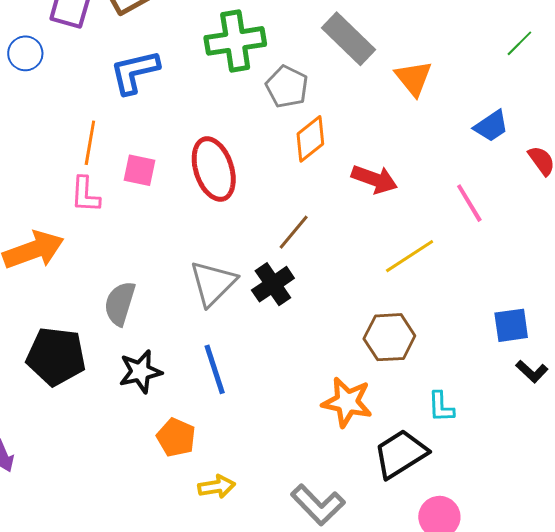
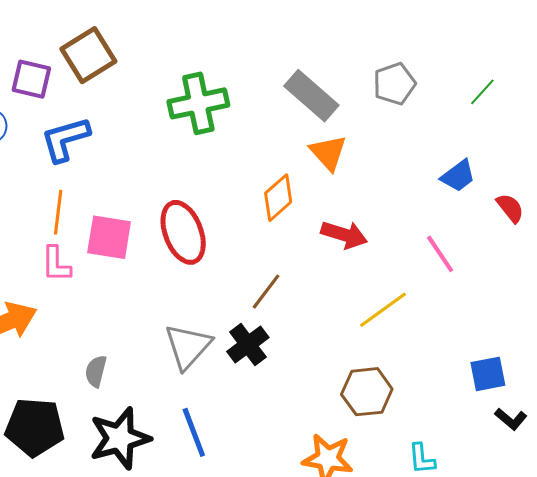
blue L-shape: (135, 72) -> (65, 139), moved
orange triangle: (414, 78) -> (328, 153), moved
gray pentagon: (287, 87) -> (394, 84), moved, turned 30
pink square: (140, 170) -> (109, 237), size x1.4
gray semicircle: (120, 303) -> (96, 371), size x0.7
black star: (140, 372) -> (120, 438), size x1.4

